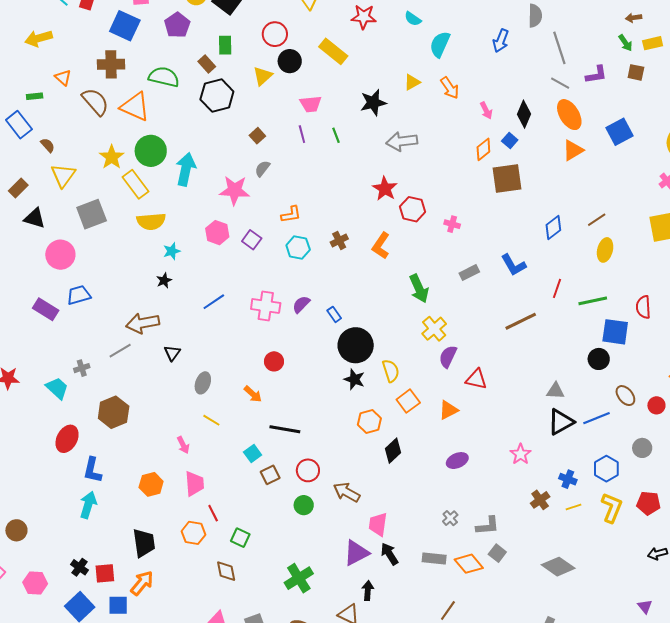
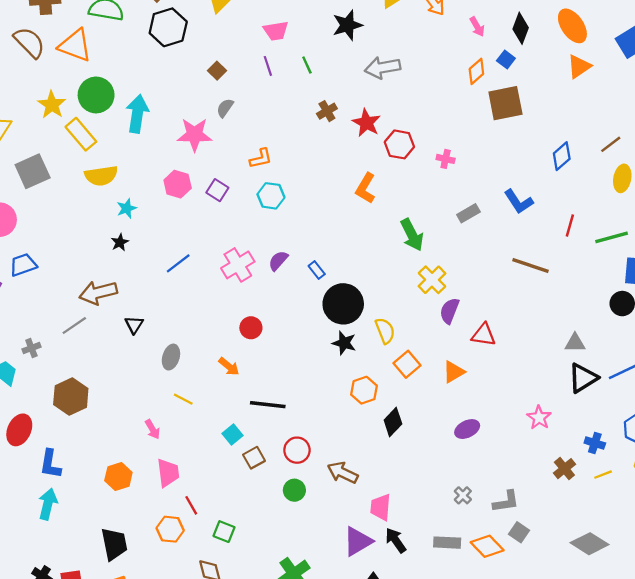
brown cross: (339, 240) -> (327, 111), moved
pink cross: (266, 306) -> (238, 265), turned -36
brown line: (521, 321) -> (531, 265), turned 48

